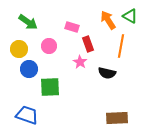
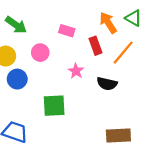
red rectangle: (88, 44) -> (95, 46), moved
orange line: (121, 46) -> (123, 53), turned 30
green square: (50, 87) -> (54, 106), moved

